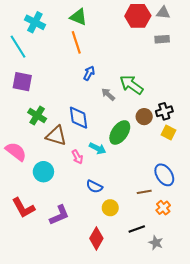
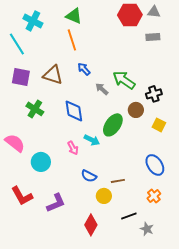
blue arrow: (89, 73) -> (84, 69), turned -72
black cross: (164, 111) -> (154, 94), moved
brown triangle: (56, 136) -> (53, 75), moved
brown line: (144, 192) -> (118, 181), moved

